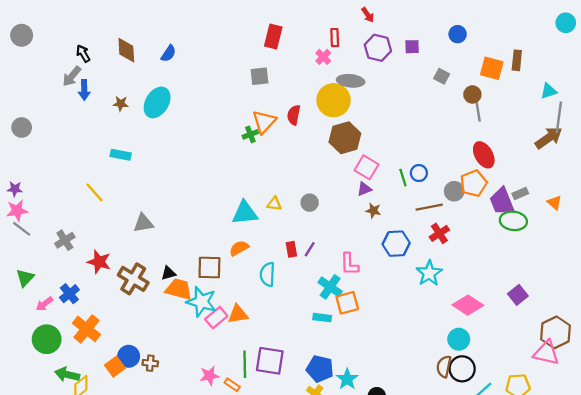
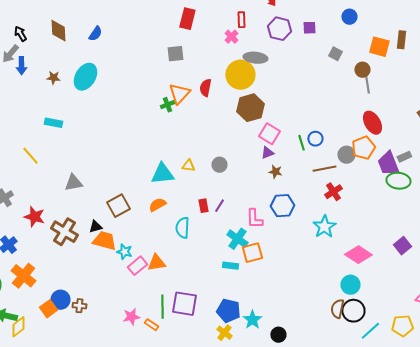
blue hexagon: (396, 244) -> (282, 206), moved
brown square: (209, 268) -> (118, 206), moved, turned -30
cyan star: (201, 302) -> (124, 252), size x0.6

